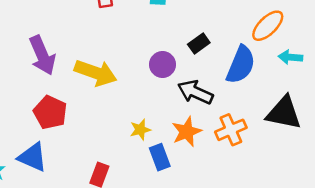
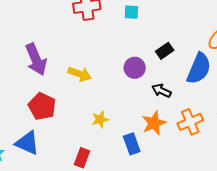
yellow arrow: (96, 73) -> (80, 74), size x0.7
black arrow: (195, 92) -> (161, 91), size x0.7
yellow star: (140, 130) -> (100, 119), moved

